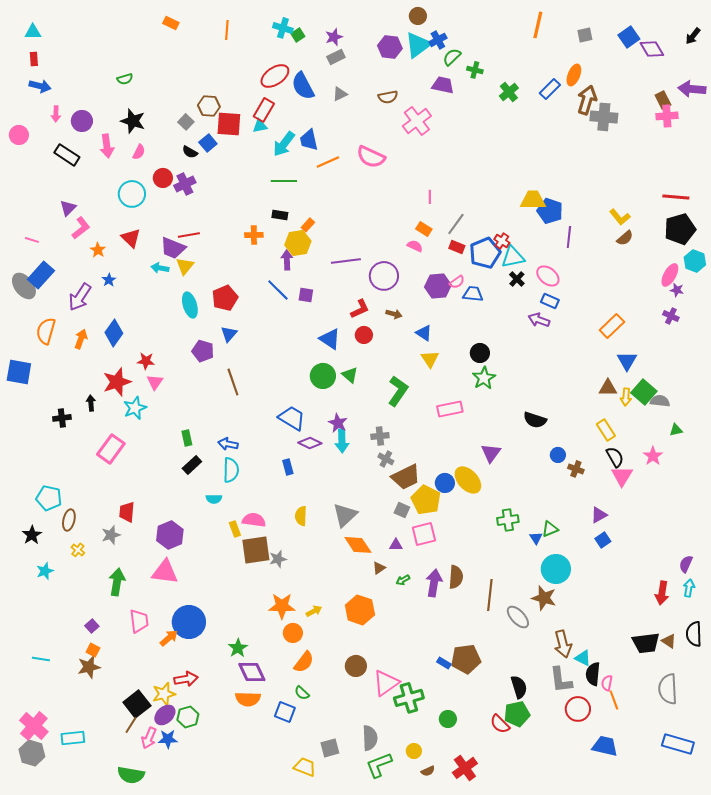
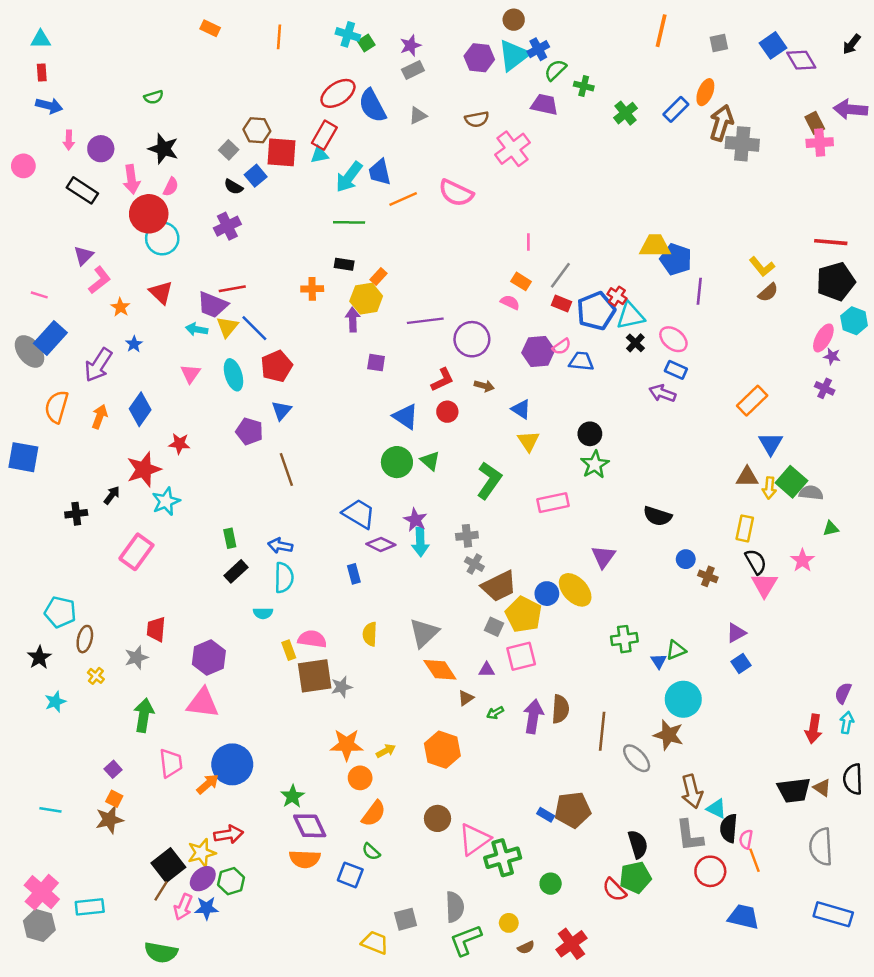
red circle: (163, 178) -> (149, 214), moved, size x1.6
blue line: (278, 290) -> (254, 328), moved
pink triangle: (155, 382) -> (190, 374), moved
black arrow: (91, 403) -> (112, 495), turned 42
yellow rectangle: (606, 430) -> (745, 528), turned 45

